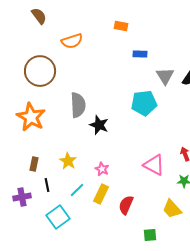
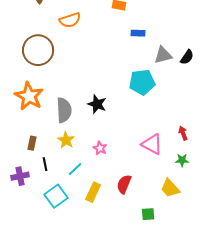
gray triangle: (165, 76) -> (163, 55), turned 48
gray semicircle: (78, 105) -> (64, 110), moved
yellow rectangle: (101, 194) -> (93, 192), moved

